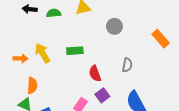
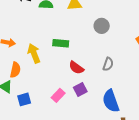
yellow arrow: (42, 53) -> (34, 53), moved
red semicircle: (95, 74) -> (76, 68), turned -42

